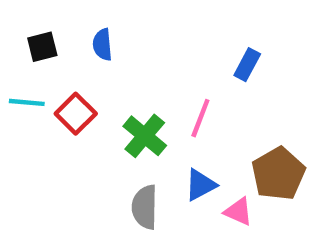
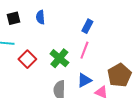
blue rectangle: (247, 65) -> (87, 26), moved
red square: (76, 114) -> (27, 59), moved

